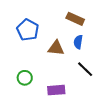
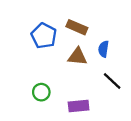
brown rectangle: (75, 19) -> (77, 27), moved

